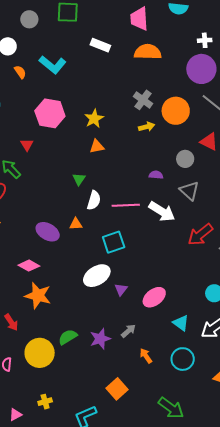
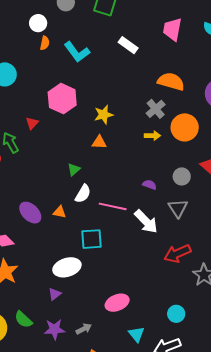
orange semicircle: (148, 52) -> (171, 82), moved
orange semicircle: (20, 72) -> (45, 43), moved, turned 32
purple triangle: (121, 290) -> (55, 294), moved
green semicircle: (68, 337) -> (23, 319), turned -120

